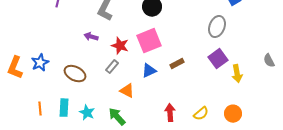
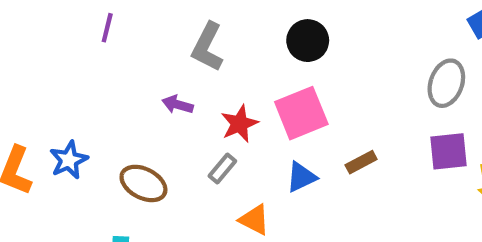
red star: (120, 46) -> (239, 124), turned 30
purple square: (218, 59) -> (448, 151), turned 30

